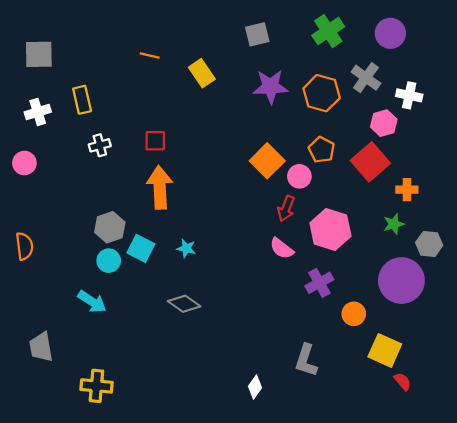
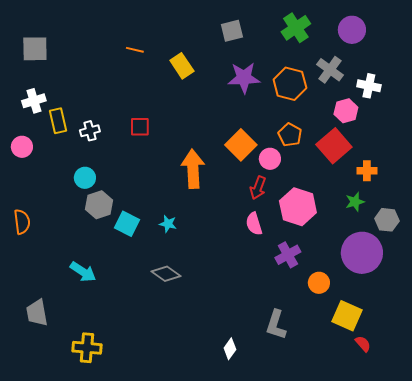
yellow rectangle: (82, 100) -> (58, 121), moved
orange arrow: (160, 187) -> (193, 169), moved
pink semicircle: (282, 248) -> (254, 224), turned 35
cyan circle: (109, 261) -> (85, 178), moved

